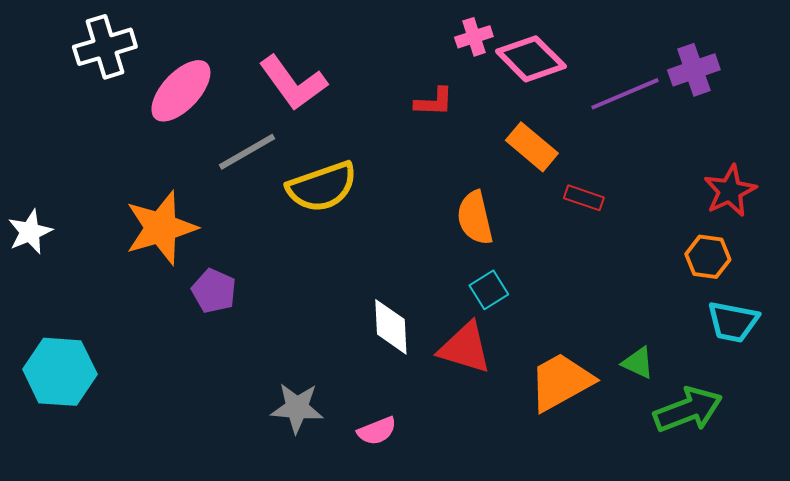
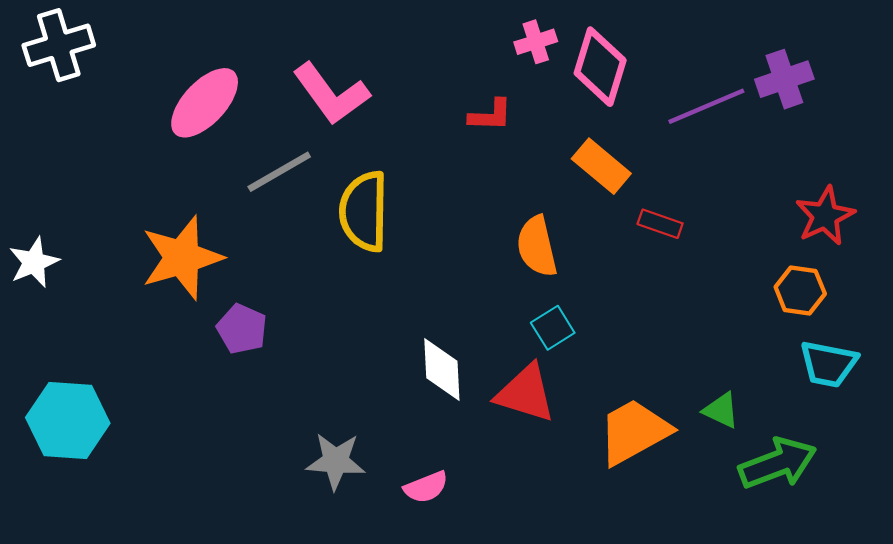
white cross: (105, 47) -> (59, 45), moved
pink diamond: (531, 59) -> (600, 67), turned 62
yellow semicircle: (322, 187) -> (364, 211), turned 110

